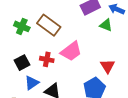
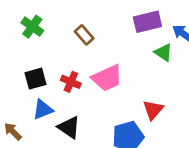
brown rectangle: (49, 25) -> (84, 35), size x0.6
green cross: (22, 26) -> (32, 27), moved

